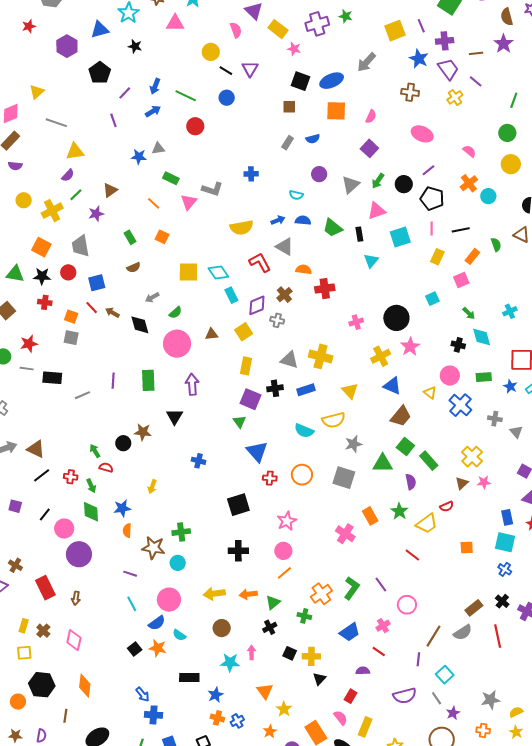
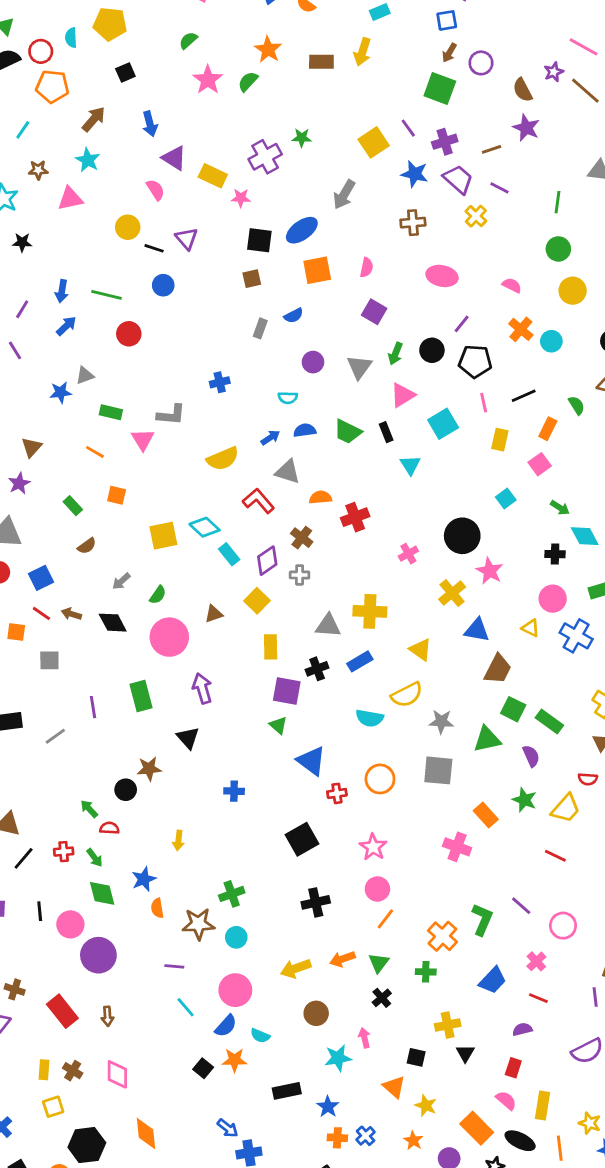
gray square: (71, 338) -> (49, 660), moved
gray star: (353, 444) -> (441, 722), turned 30
red semicircle: (447, 507) -> (588, 779), turned 40
black line: (45, 515) -> (40, 911), turned -32
black square: (290, 653) -> (416, 1057), moved

